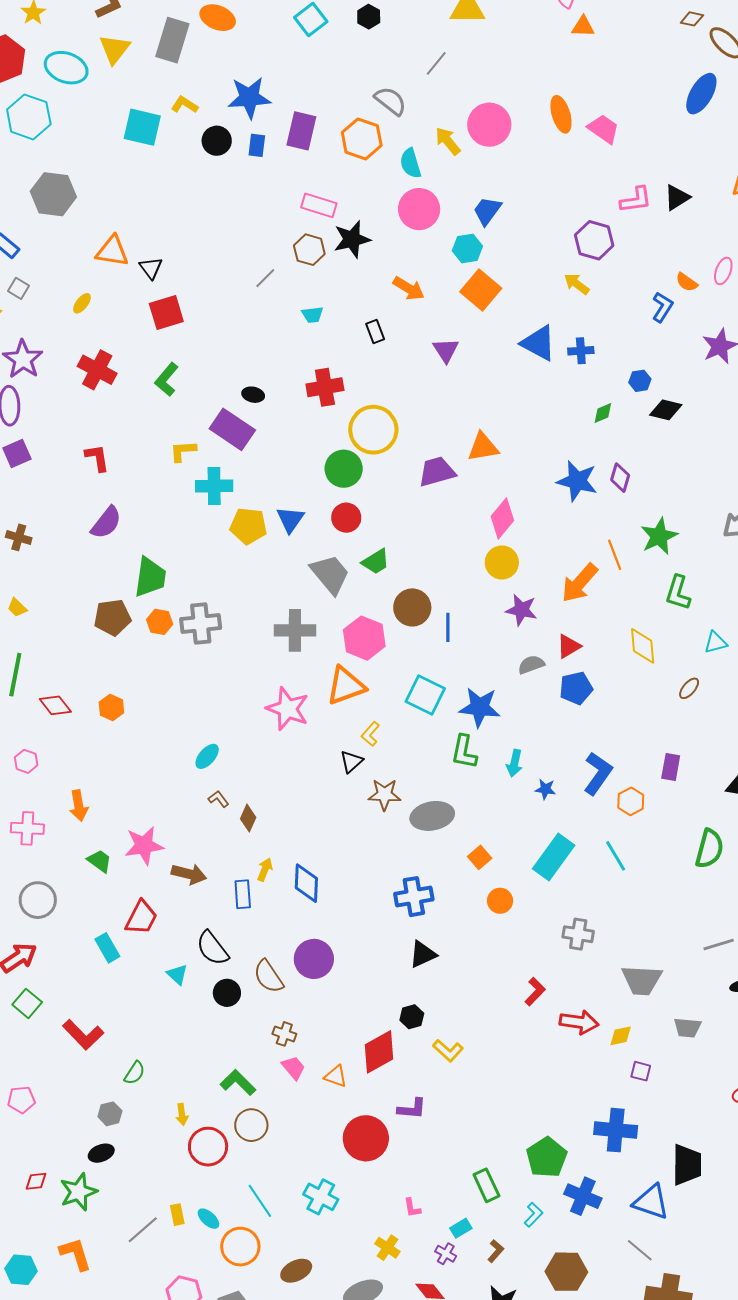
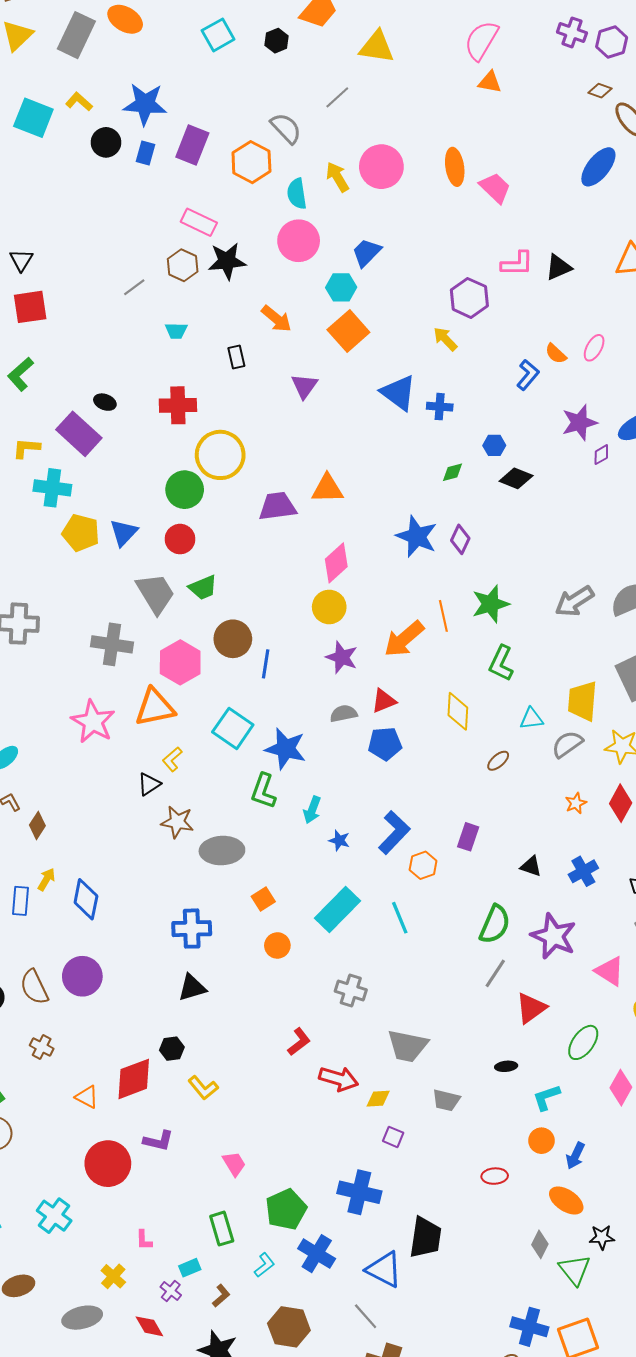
gray line: (719, 945) -> (495, 973), moved, turned -48
pink trapezoid: (293, 1068) -> (234, 1164), moved

